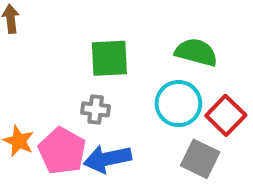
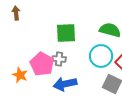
pink pentagon: (62, 151) -> (42, 64), moved

